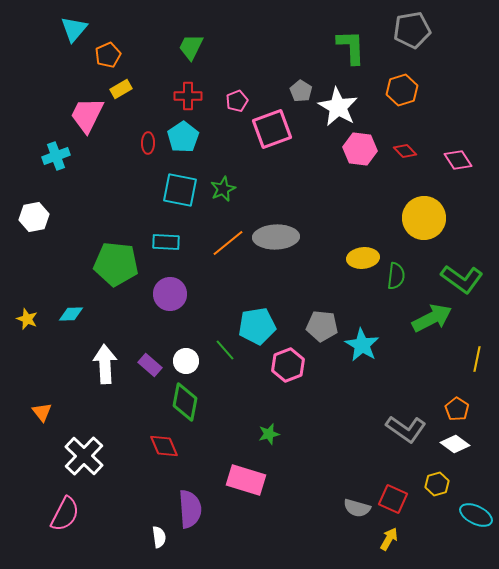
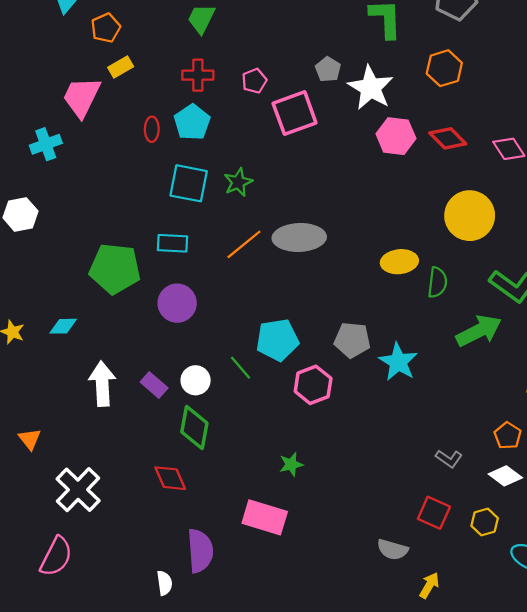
red diamond: (405, 151) -> (448, 138), size x1.4
gray L-shape: (406, 429) -> (449, 459), size x0.6
red square: (393, 499) -> (434, 513), moved

